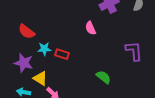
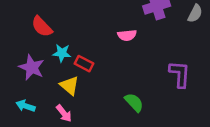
pink semicircle: (91, 28) -> (127, 35), turned -80
yellow triangle: (40, 78) -> (69, 86), moved

